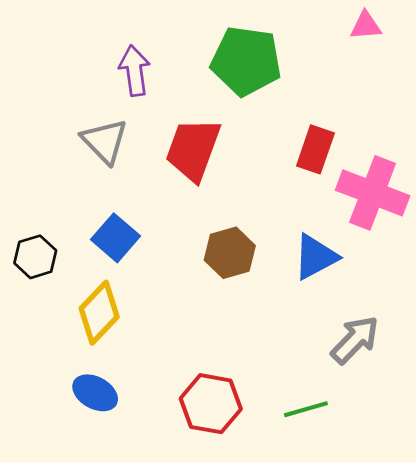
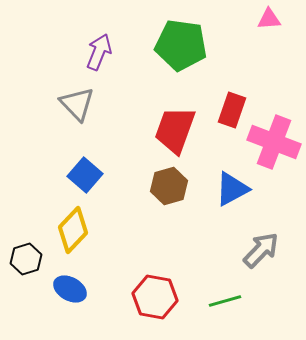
purple arrow: (135, 71) -> (99, 52), turned 30
red trapezoid: (193, 149) -> (175, 130), moved
black hexagon: (35, 257) -> (26, 259), moved

